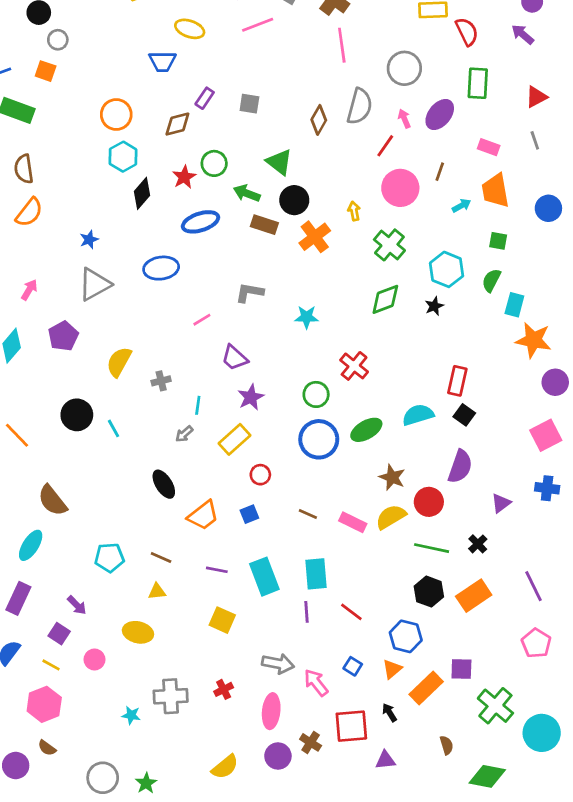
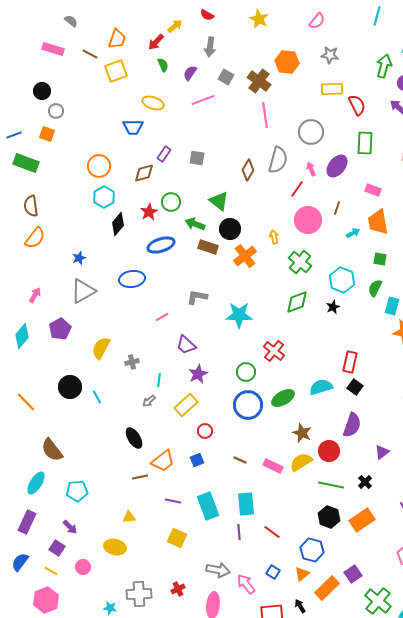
cyan star: (307, 317) -> (239, 315), size x1.5
cyan pentagon: (109, 558) -> (77, 491), moved
brown line: (161, 558) -> (140, 477), moved, turned -35
purple square: (461, 669) -> (353, 574), turned -36

